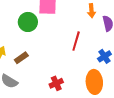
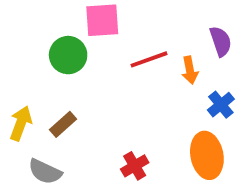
orange arrow: (91, 11) -> (190, 70), moved
red line: (76, 41) -> (149, 59), moved, turned 60

